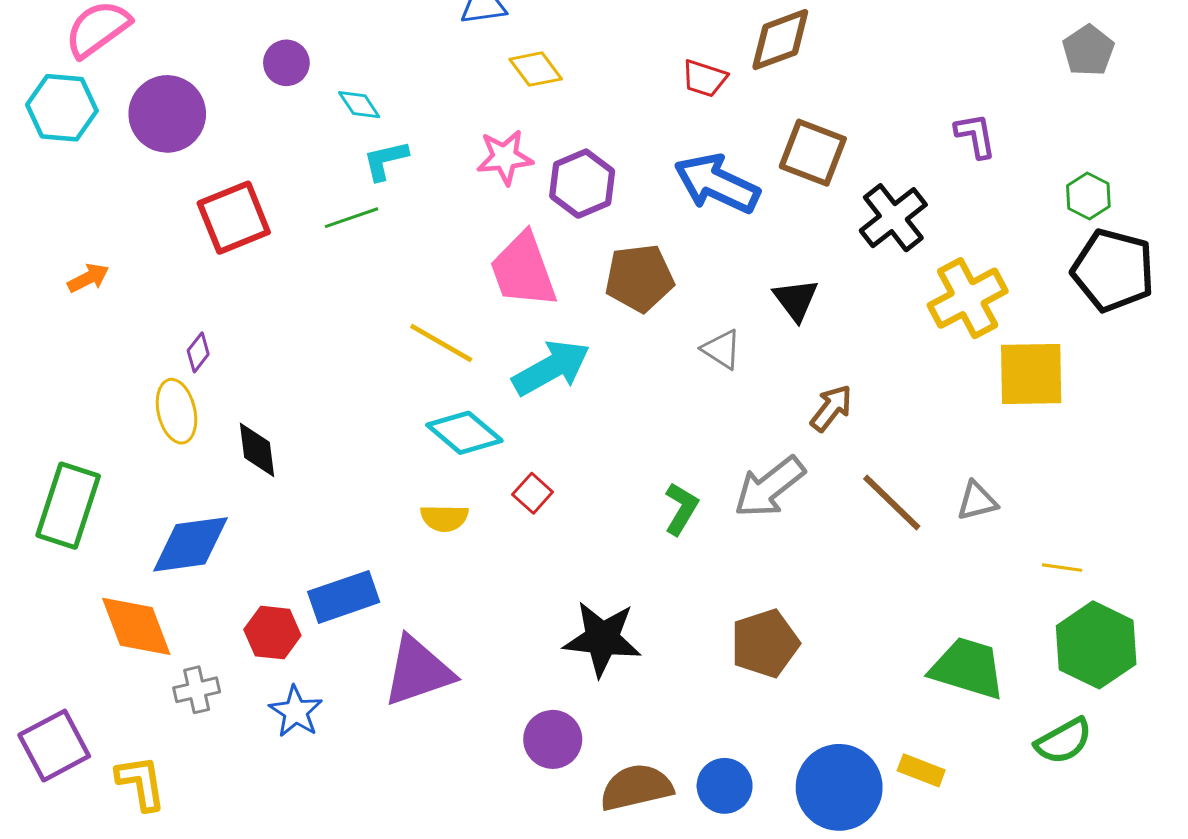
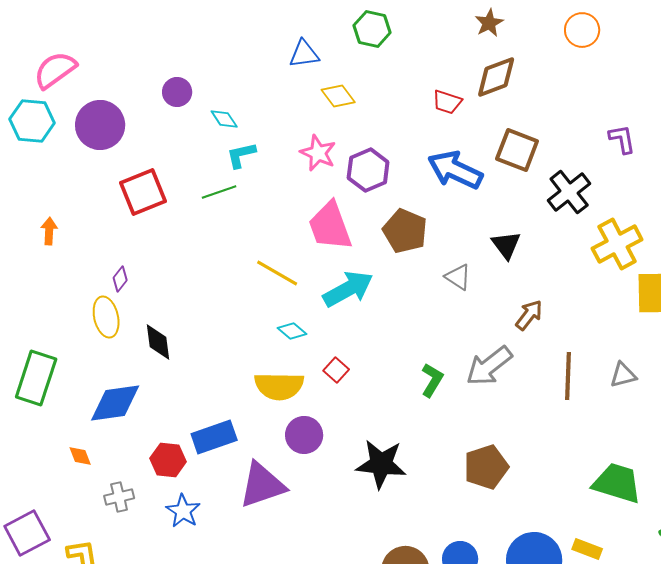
pink star: (505, 157) -> (318, 153), turned 30
orange arrow: (88, 278) -> (49, 231), turned -60
brown pentagon: (639, 278) -> (405, 231), turned 30
cyan diamond: (464, 433) -> (292, 331), size x0.6
brown line: (892, 503) -> (568, 376), turned 48
yellow semicircle: (444, 518) -> (279, 386), size x1.6
orange diamond: (136, 626) -> (80, 456), size x0.5
purple circle: (553, 739) -> (304, 435), moved

